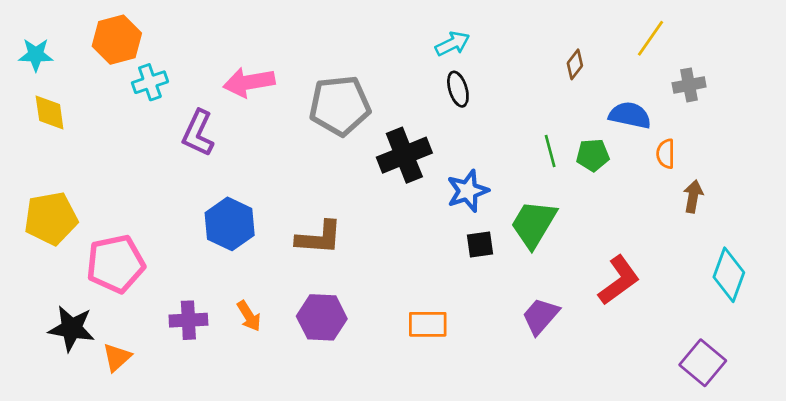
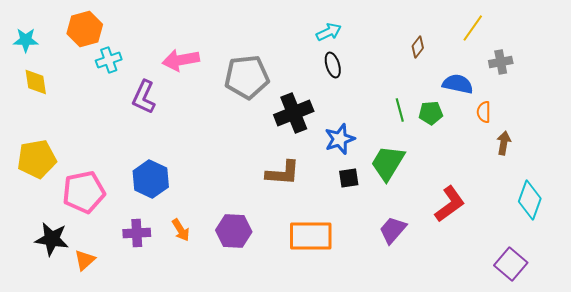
blue hexagon: (230, 224) -> (151, 179), moved
brown L-shape: (319, 238) -> (283, 173), moved
orange rectangle: (428, 324) -> (311, 236), size x1.5

